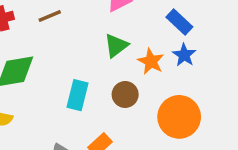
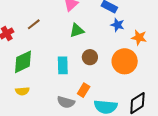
green triangle: (116, 46) -> (77, 31), turned 35
orange star: (151, 61) -> (139, 38), moved

